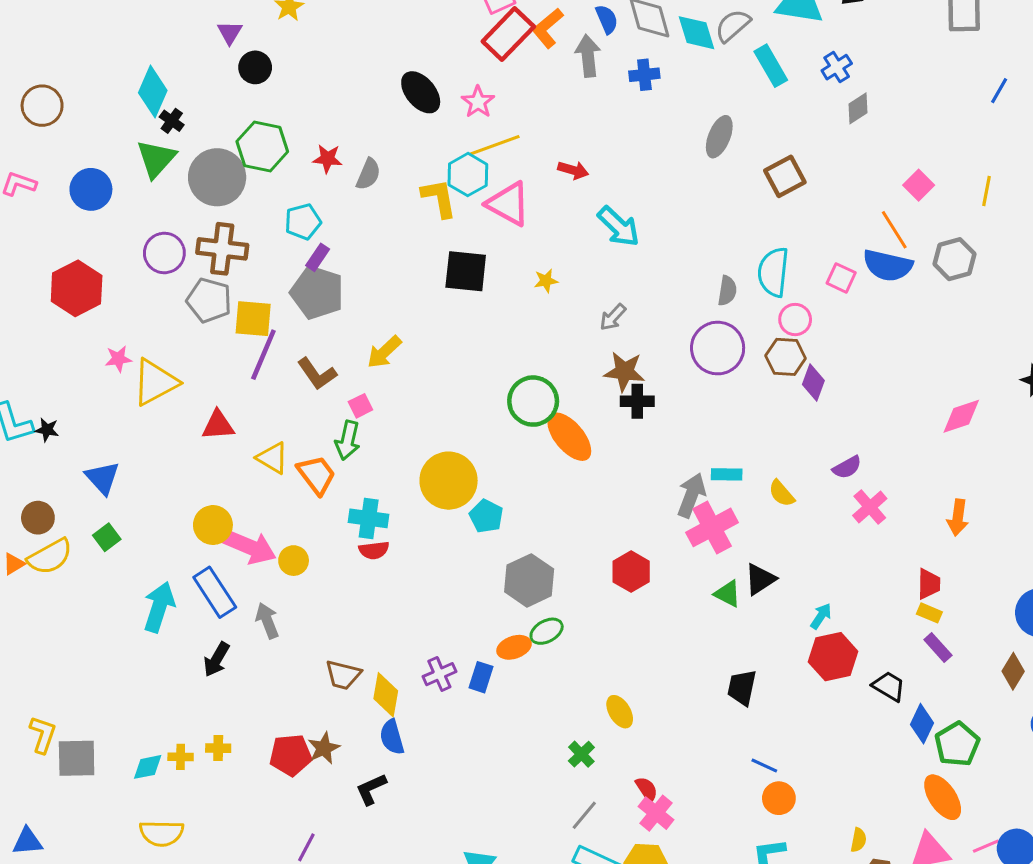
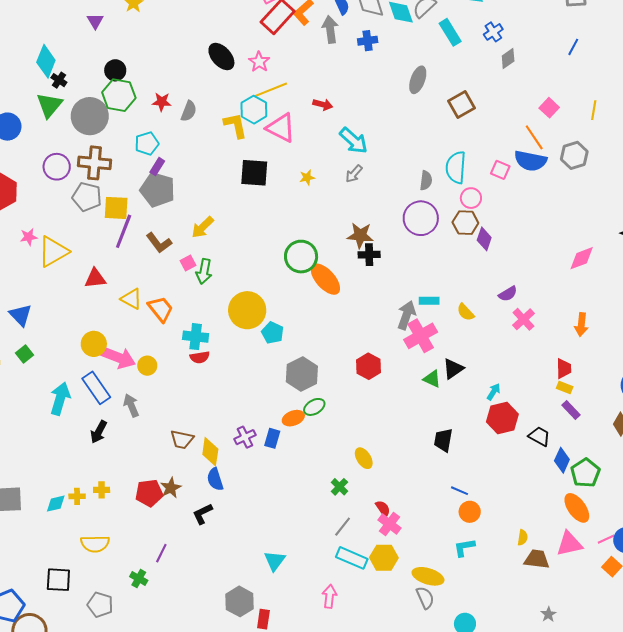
black circle: (255, 67) -> (115, 70), moved
blue line: (999, 91) -> (573, 47), moved
gray arrow: (613, 317) -> (354, 174), moved
green arrow: (348, 440) -> (204, 271), moved
yellow semicircle: (162, 833) -> (95, 544), moved

